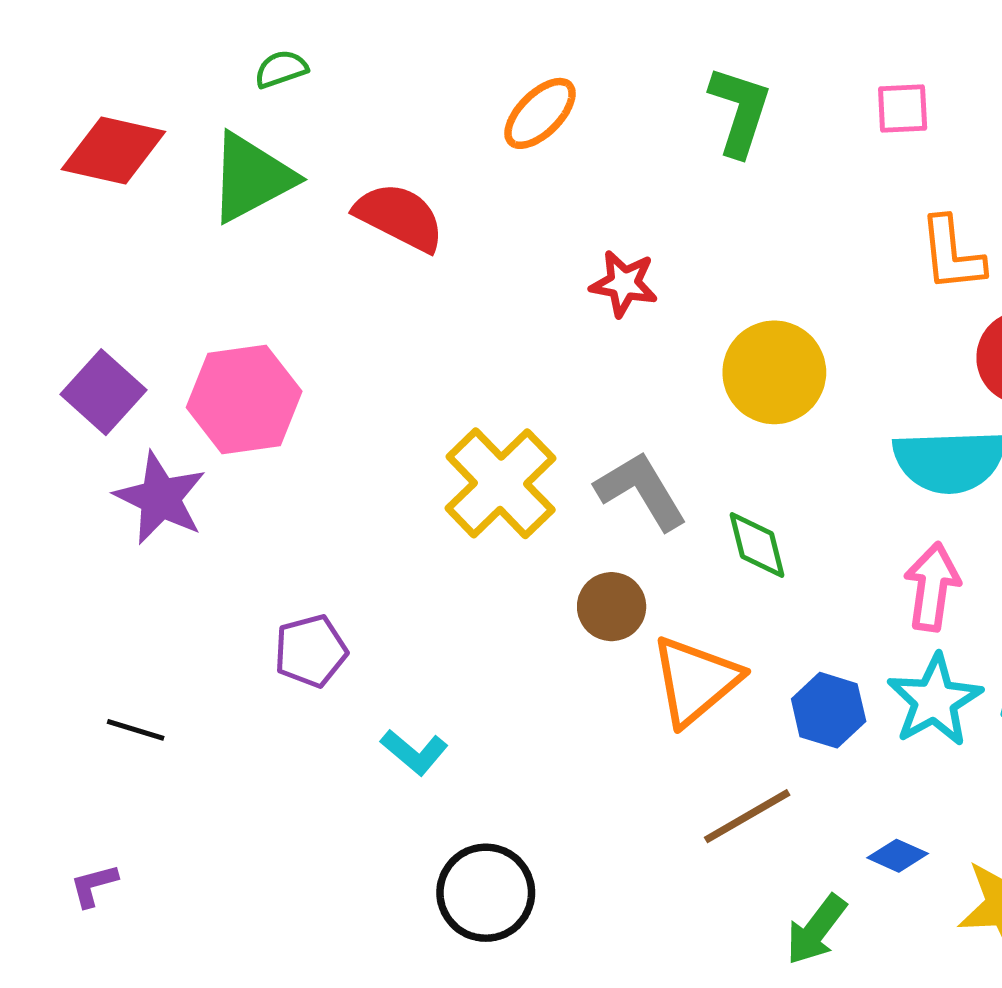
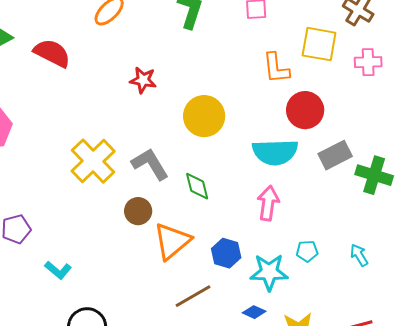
cyan star: (935, 700) -> (269, 272), moved, turned 30

